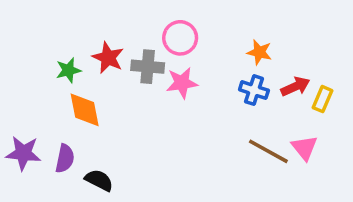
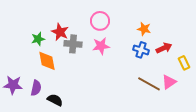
gray cross: (148, 67) -> (73, 44), moved
yellow rectangle: (322, 99) -> (184, 63), moved, turned -48
pink triangle: (304, 148) -> (169, 82), turned 35

